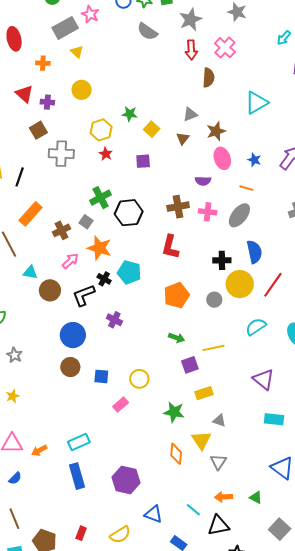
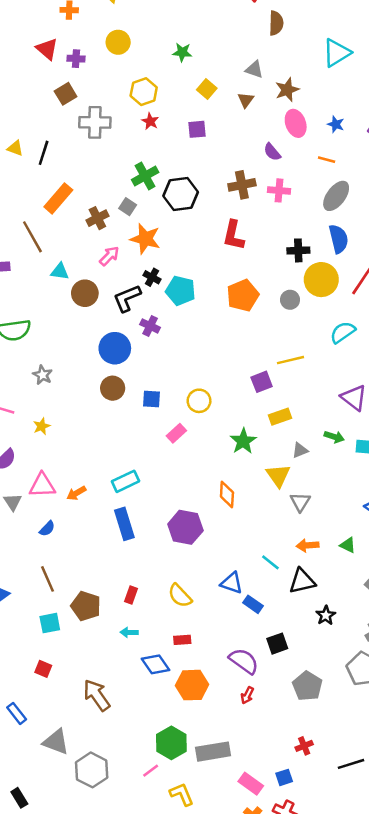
green star: (130, 114) -> (182, 52), moved
gray triangle: (190, 114) -> (254, 70), turned 42
purple semicircle: (203, 181) -> (272, 152), turned 49
gray ellipse: (239, 215) -> (336, 196), moved
cyan pentagon: (129, 272) -> (181, 291), moved
purple cross: (114, 320) -> (150, 326), moved
green arrow: (177, 338) -> (334, 437), moved
green star: (174, 412) -> (243, 441), turned 30
gray triangle: (219, 421) -> (300, 450), turned -40
orange diamond: (176, 454) -> (227, 494), moved
blue triangle: (153, 514) -> (232, 583), moved
yellow semicircle: (120, 535) -> (180, 596), turned 80

